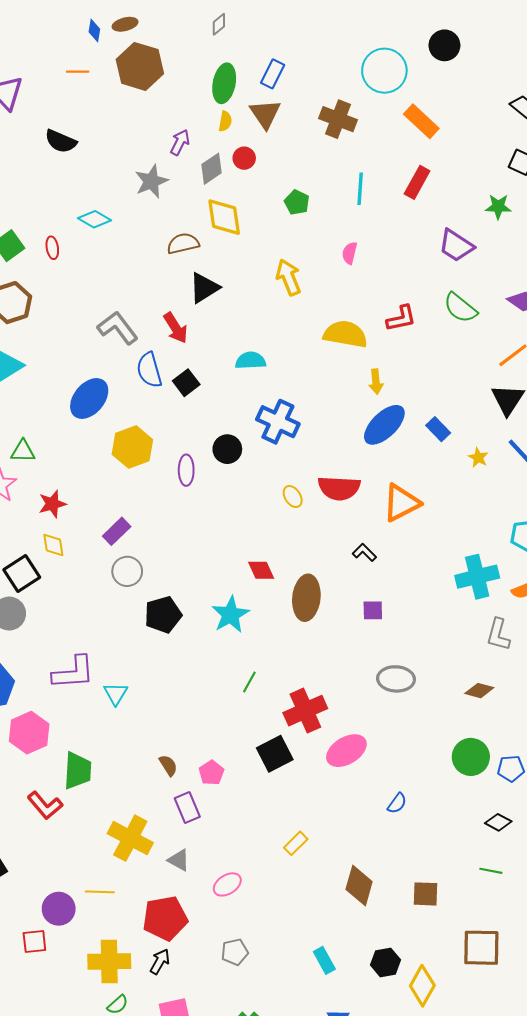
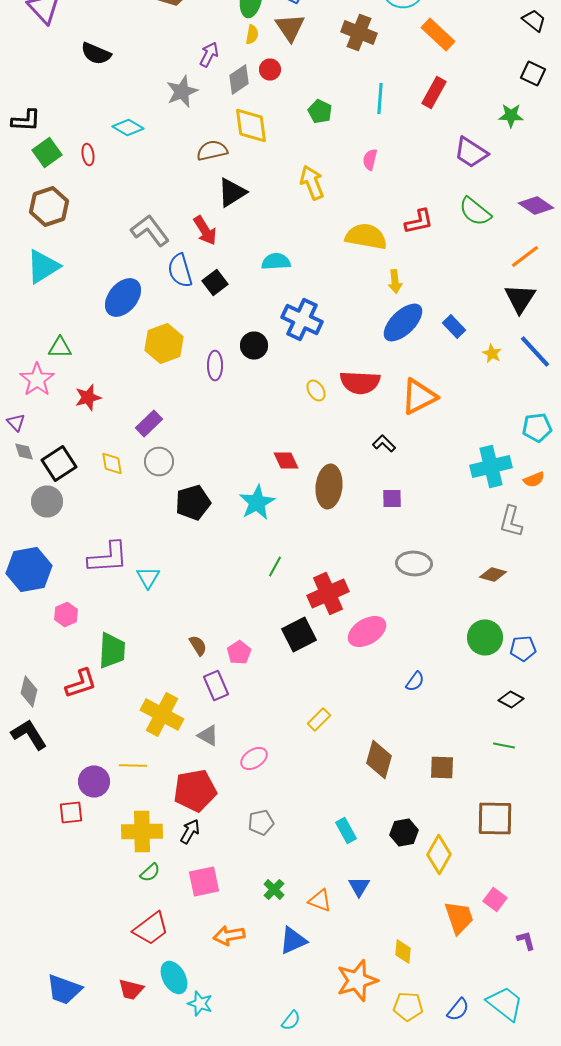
yellow diamond: (53, 545) -> (112, 464), moved
pink hexagon: (29, 733) -> (66, 614), size x0.6
red L-shape: (45, 805) -> (81, 684), turned -68

